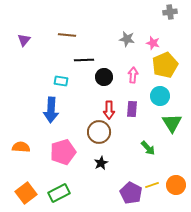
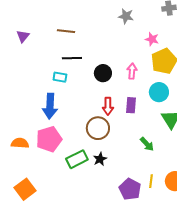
gray star: (127, 39) -> (126, 16), moved
black line: (84, 60) -> (72, 58), moved
pink pentagon: (63, 152) -> (49, 139), moved
yellow line: (152, 185) -> (151, 181), turned -64
green rectangle: (59, 193) -> (77, 159), moved

